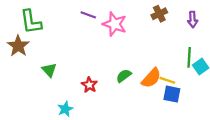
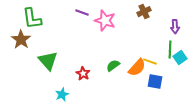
purple arrow: (193, 19) -> (175, 27), moved
green triangle: (49, 70) -> (48, 61), size x1.5
yellow line: (167, 80) -> (150, 62), moved

